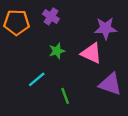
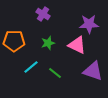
orange pentagon: (17, 22) -> (14, 41), moved
green line: (65, 96) -> (55, 73), moved, turned -32

